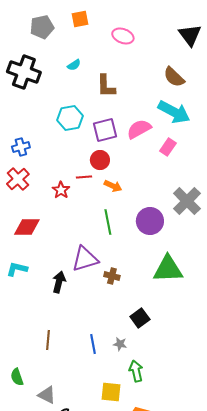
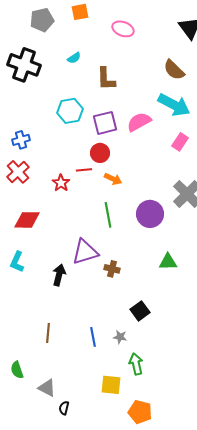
pink rectangle: (168, 147) -> (180, 142), moved
cyan L-shape: (17, 269) -> (17, 262), turned -80
green triangle: (168, 269) -> (168, 262), size x0.6

